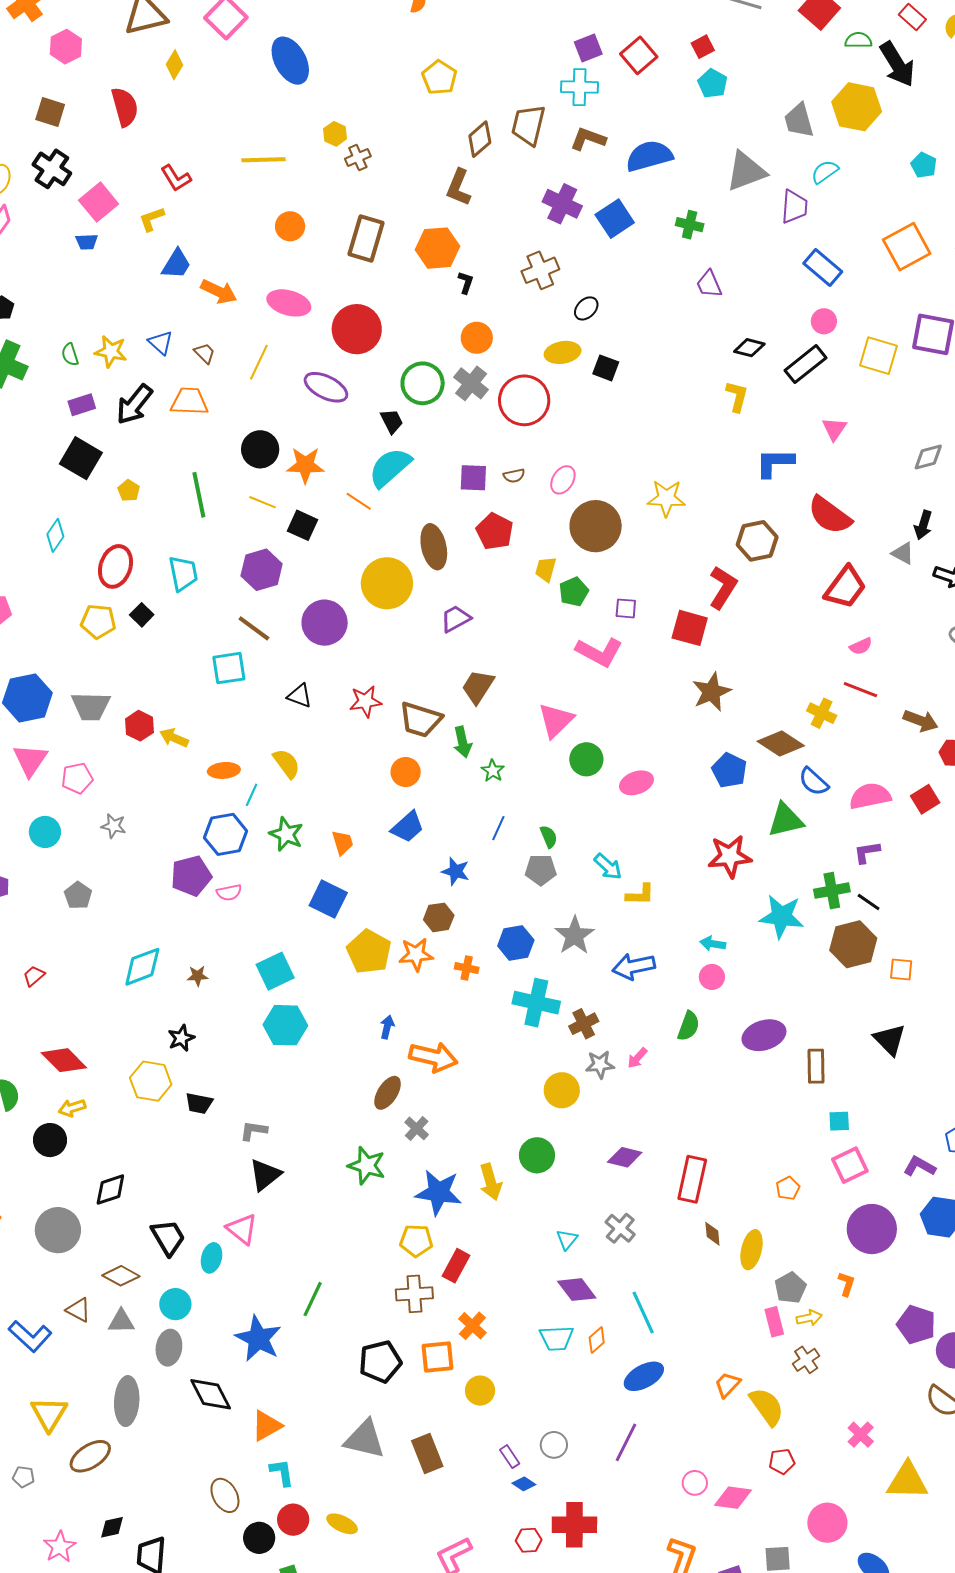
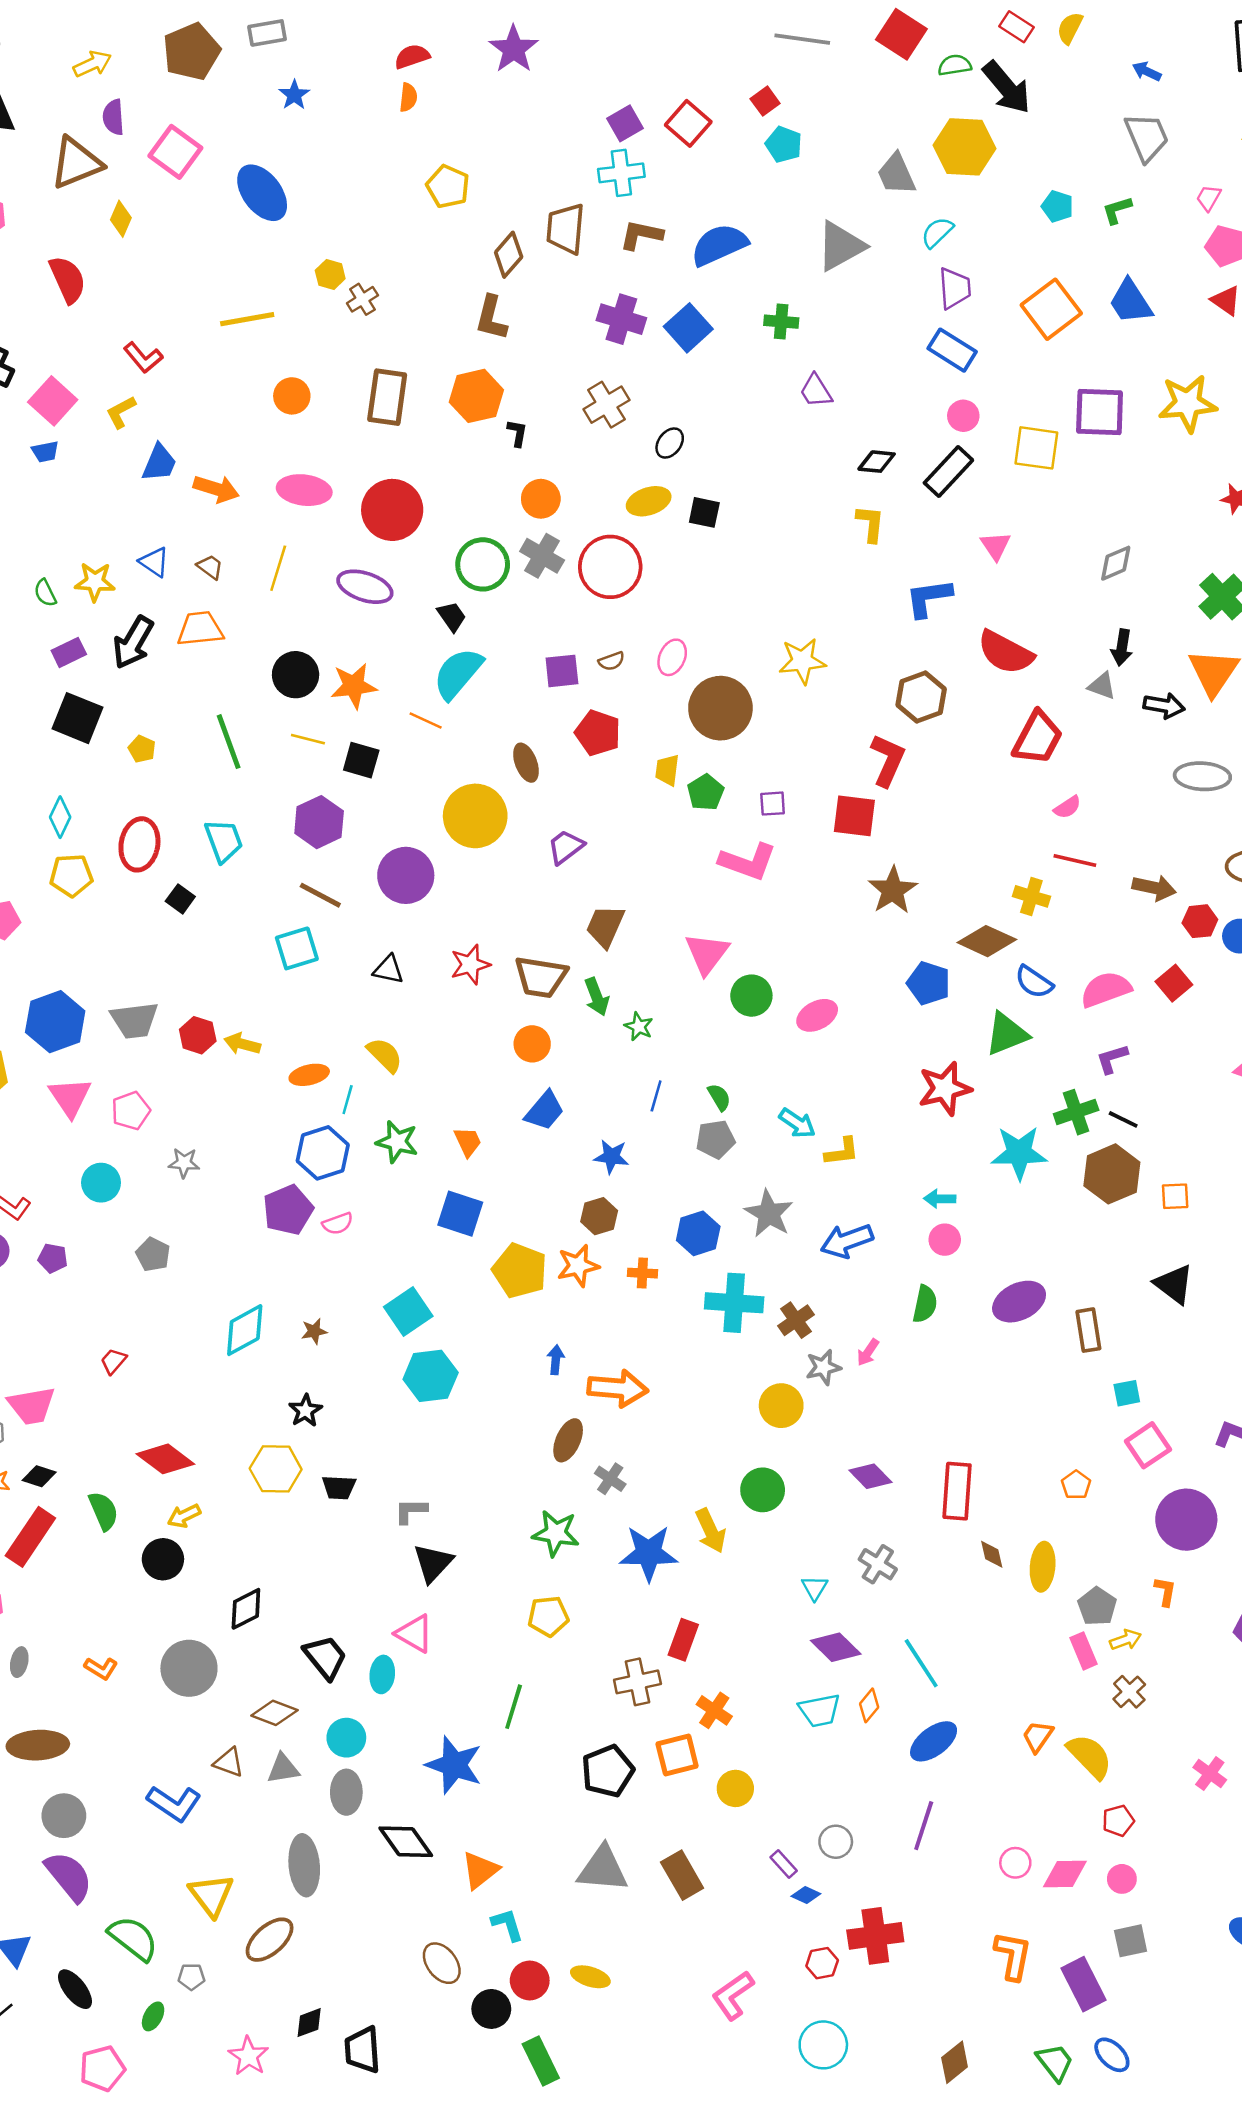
purple trapezoid: (794, 207) -> (955, 288), moved
brown ellipse: (434, 547) -> (526, 763), size x0.7
yellow pentagon: (98, 622) -> (71, 875), moved
purple diamond: (625, 1157) -> (870, 1476), turned 40
yellow pentagon: (416, 1241) -> (548, 1616), moved
pink circle: (827, 1523) -> (1122, 1879), moved, size x0.6

